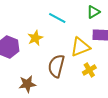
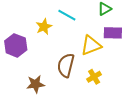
yellow star: (35, 38) -> (44, 27), moved
yellow cross: (89, 70) -> (94, 77), moved

